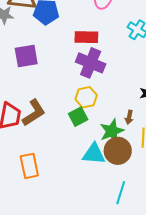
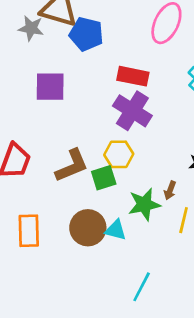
brown L-shape: (34, 113) -> (72, 166), moved
brown circle: (118, 151) -> (88, 228), moved
cyan triangle: (94, 154) -> (116, 230), size x0.7

